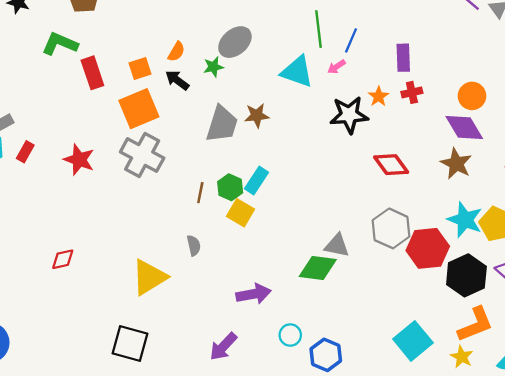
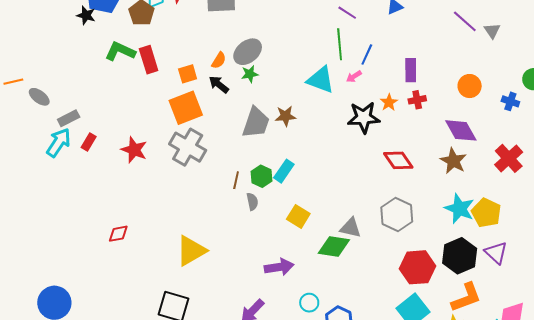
gray ellipse: (235, 42) -> (248, 52), moved
red rectangle: (92, 73) -> (149, 60), moved
orange circle: (472, 96) -> (470, 86), moved
yellow square: (241, 213) -> (298, 216), moved
gray semicircle: (194, 245) -> (252, 202), moved
red hexagon: (428, 248) -> (417, 267), moved

